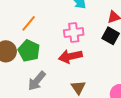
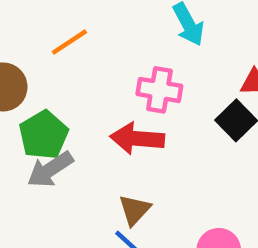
green pentagon: (29, 51) -> (44, 135), moved

